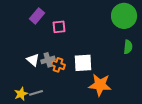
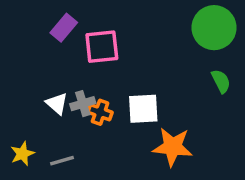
pink square: (59, 27) -> (102, 47), size x1.5
green semicircle: (128, 47) -> (221, 81), turned -32
yellow star: (21, 94) -> (22, 154), moved

